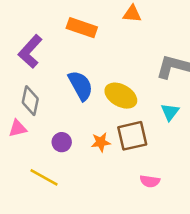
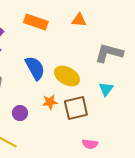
orange triangle: (132, 14) -> (79, 20), moved
orange star: (101, 142) -> (50, 102), moved

